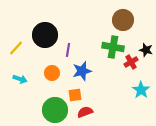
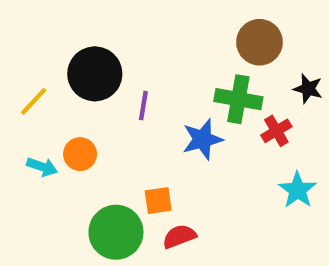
black star: (146, 50) -> (308, 89), moved
blue star: (82, 71) -> (202, 139), moved
orange circle: (52, 73) -> (80, 154), moved

